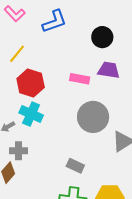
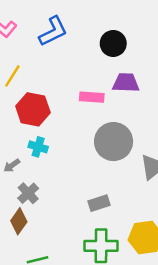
cyan cross: (31, 114) -> (38, 147), size x0.7
gray cross: (18, 151) -> (28, 193), turned -36
gray rectangle: (75, 166) -> (99, 203), turned -36

